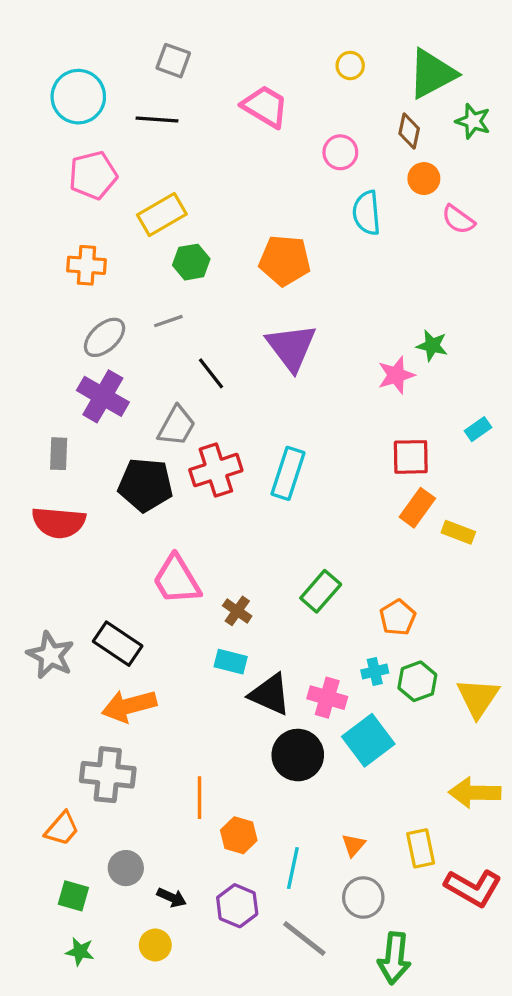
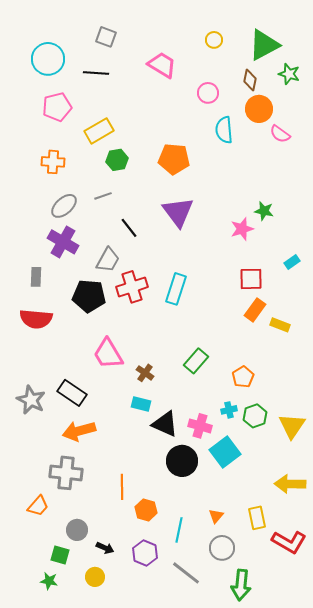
orange circle: (424, 179) -> (259, 109), size x1.4
green square: (73, 896) -> (60, 555), moved

